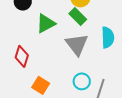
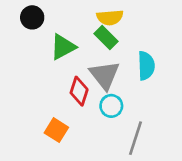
red diamond: (22, 56) -> (79, 91), moved
cyan circle: (82, 81) -> (111, 106), moved

